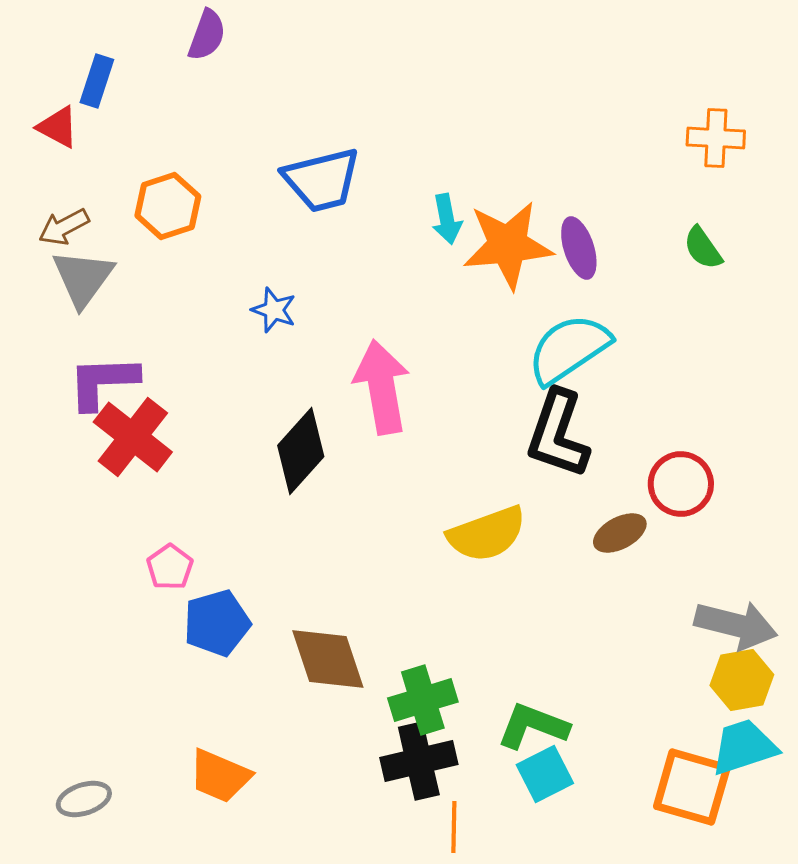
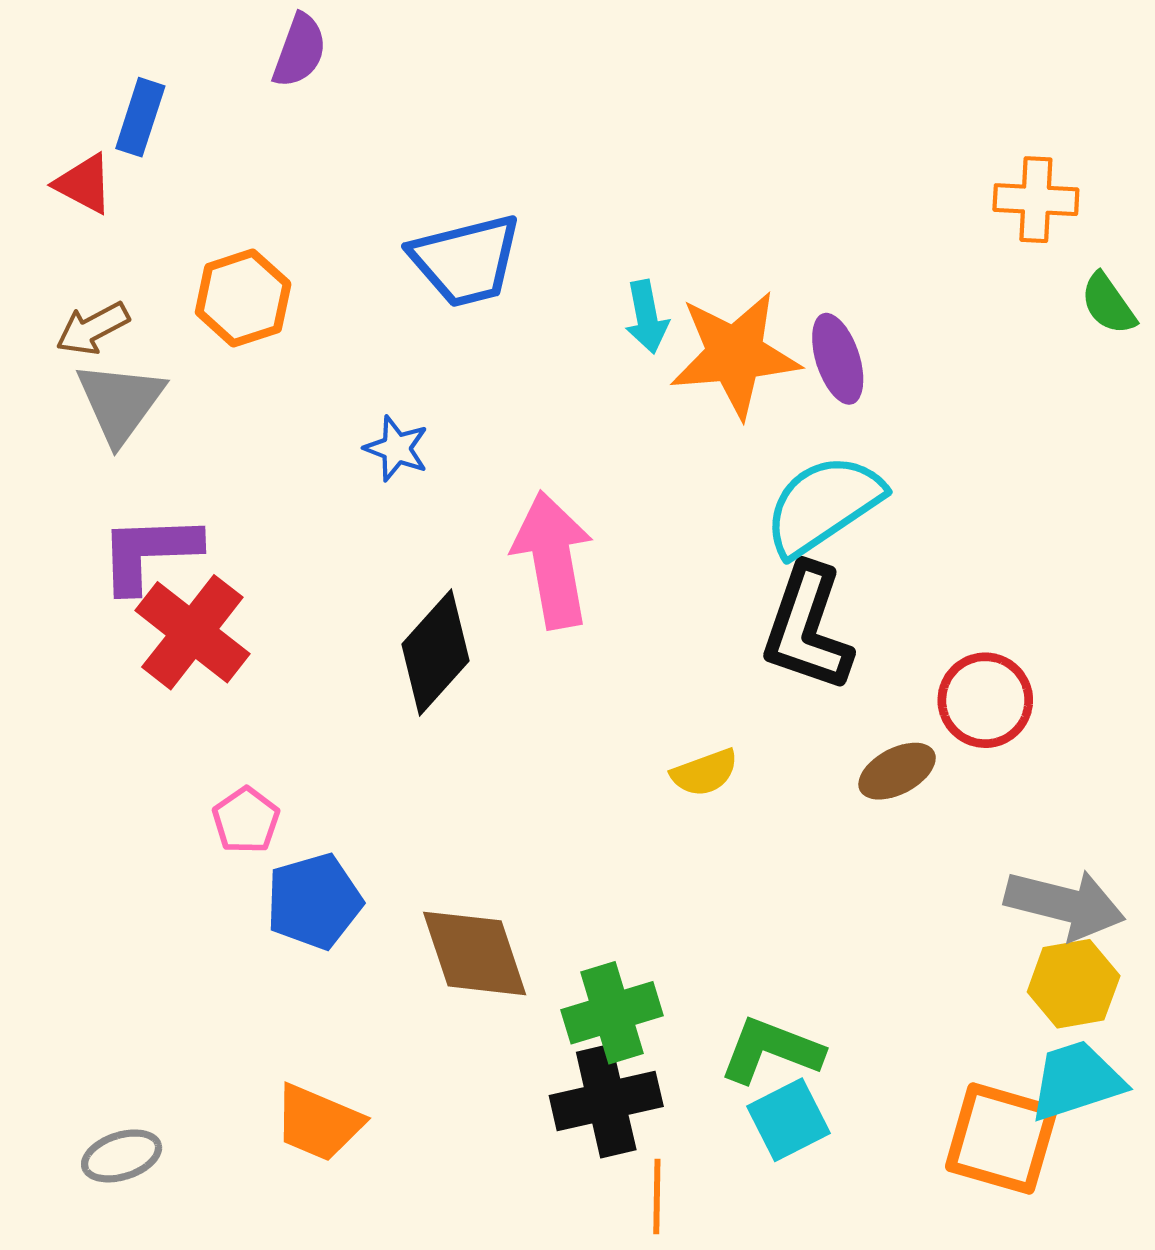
green semicircle: (703, 248) -> (1108, 304), moved
yellow semicircle: (487, 534) -> (705, 773), size x0.6

